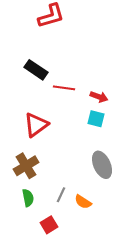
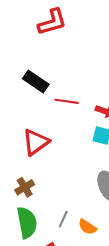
brown cross: (26, 166) -> (25, 187), size x0.7
green semicircle: (28, 198) -> (27, 222), size x1.6

